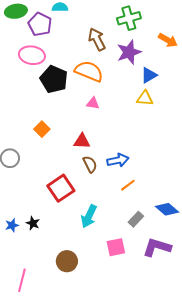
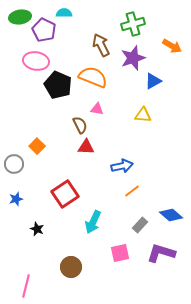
yellow triangle: (145, 98) -> (143, 115), moved
orange square: (42, 129) -> (37, 146), moved
brown semicircle: (90, 164) -> (80, 125), moved
blue star: (12, 225) -> (16, 199), moved

